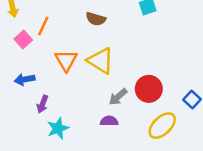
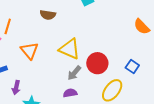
yellow triangle: (101, 61) -> (70, 49), moved

